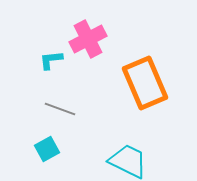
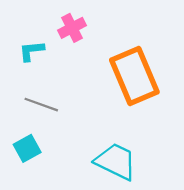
pink cross: (88, 39) -> (72, 28), size x0.7

